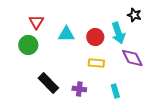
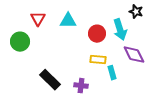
cyan triangle: (66, 34) -> (68, 21), moved
green circle: (28, 45) -> (20, 42), moved
cyan rectangle: (115, 91) -> (112, 73), moved

